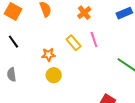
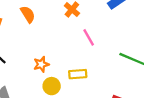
yellow rectangle: (74, 43) -> (78, 74), moved, turned -42

